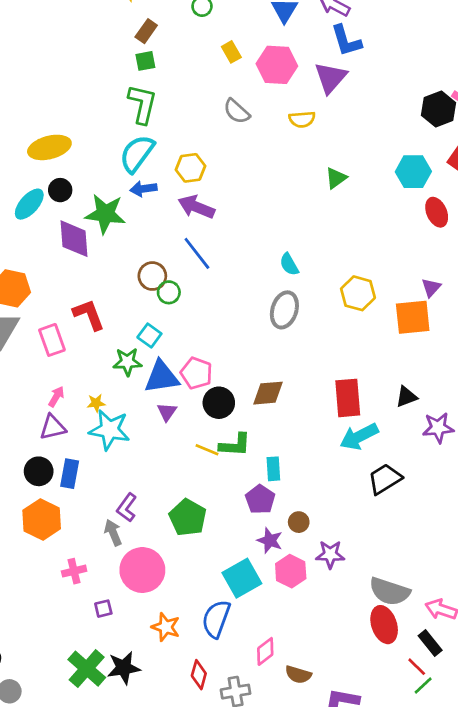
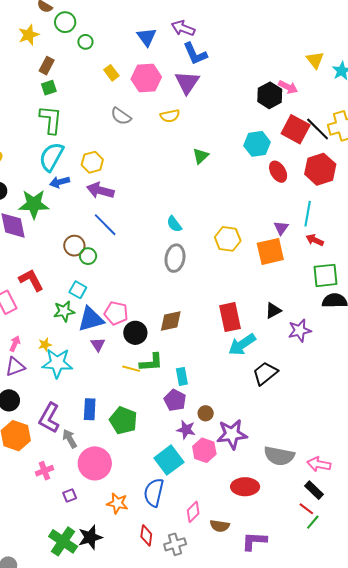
blue rectangle: (70, 474) -> (90, 409), moved
purple L-shape: (127, 508) -> (49, 418), moved, size x1.4
purple star: (330, 554) -> (232, 434), size x1.4
red ellipse: (384, 625) -> (245, 487), moved, turned -64

